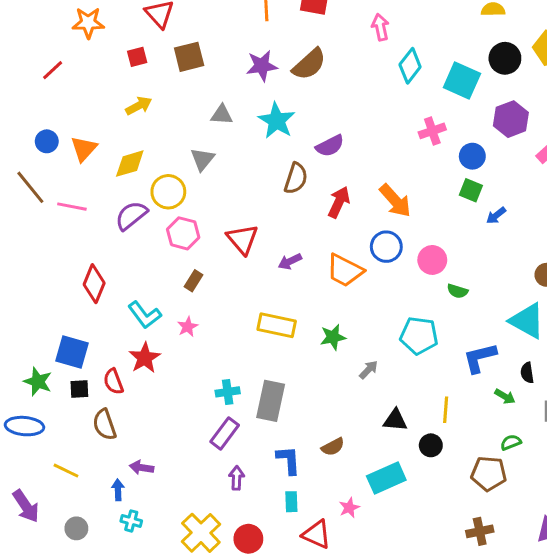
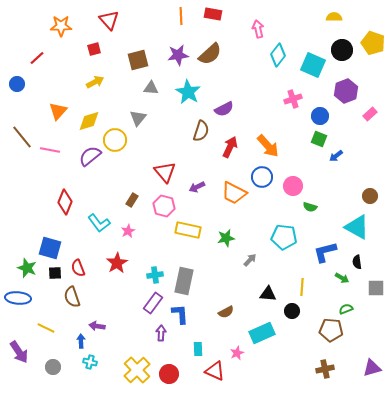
brown square: (189, 57) -> (138, 60), moved
blue circle: (47, 141) -> (17, 84), moved
pink hexagon: (183, 233) -> (164, 206), moved
red star: (145, 358) -> (117, 263), moved
blue L-shape: (288, 460) -> (180, 314), moved

